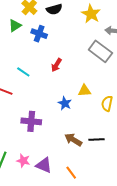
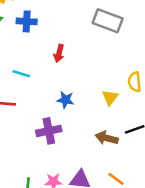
yellow triangle: (84, 91) -> (110, 97), moved, turned -32
blue star: (65, 103) -> (65, 100), moved

